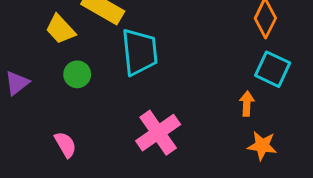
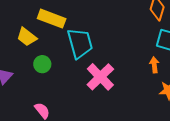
pink cross: (158, 133) -> (100, 77), moved

